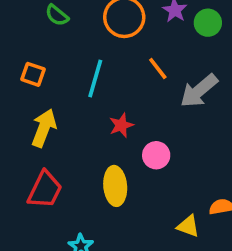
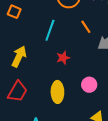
orange square: (33, 74) -> (14, 12), moved
pink circle: (156, 155) -> (89, 85), moved

